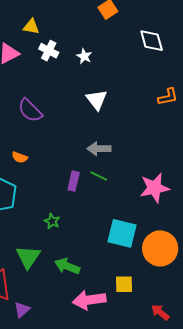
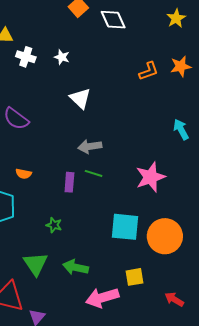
white diamond: (152, 41) -> (113, 20), moved
orange L-shape: (168, 97) -> (149, 71), moved
orange semicircle: (20, 157) -> (24, 174), moved

